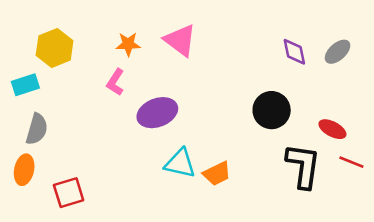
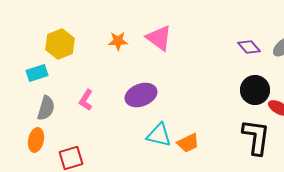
purple diamond: (294, 52) -> (249, 47), turned -30
pink L-shape: (115, 82) -> (86, 100), moved
black circle: (272, 110) -> (255, 90), moved

